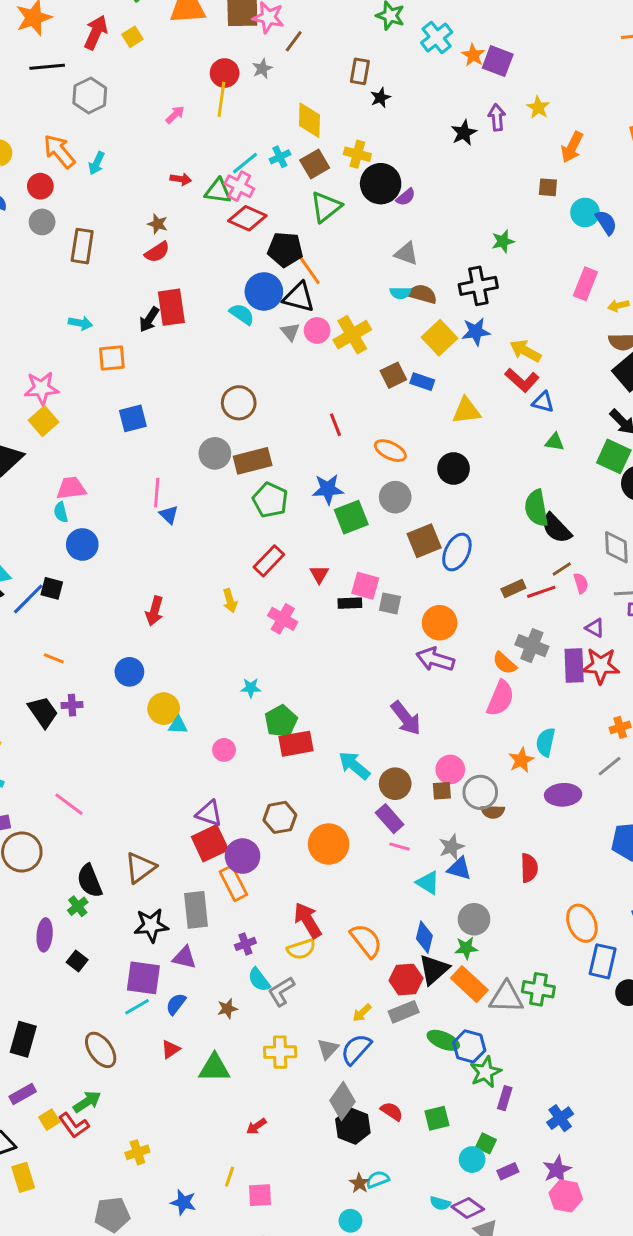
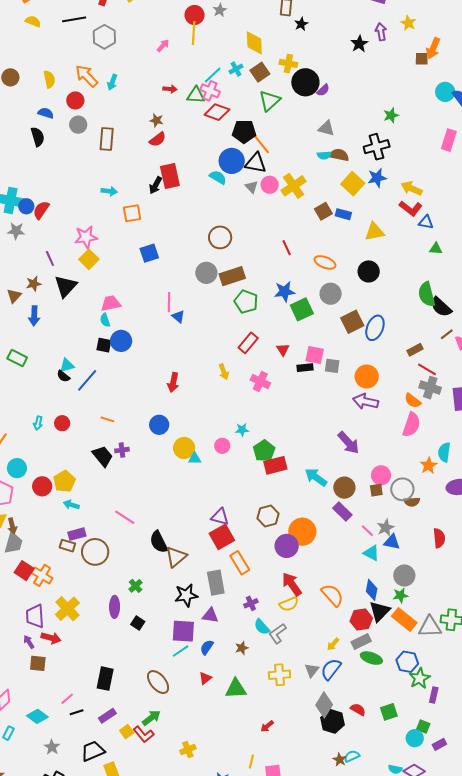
brown square: (548, 187) -> (422, 59), moved
black square: (52, 588) -> (104, 345), moved
red line: (541, 592) -> (427, 369), moved, turned 54
pink circle: (224, 750) -> (222, 446), moved
pink line: (400, 847) -> (367, 531), moved, turned 32
purple circle: (243, 856) -> (287, 546), moved
black semicircle: (90, 881) -> (159, 542), moved
green ellipse: (443, 1040) -> (371, 658), moved

